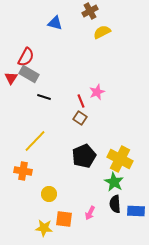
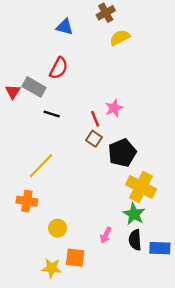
red semicircle: (26, 57) -> (59, 68), moved
black pentagon: (84, 156) -> (122, 153), moved
pink arrow: (90, 213) -> (106, 235), moved

